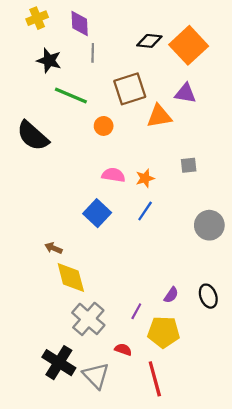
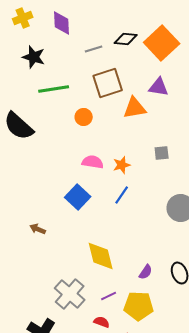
gray line: (93, 53) -> (94, 49), moved, turned 72
green line: (71, 95) -> (54, 89), turned -32
yellow diamond: (71, 278) -> (101, 256), moved
purple line: (136, 311) -> (109, 296), moved, turned 35

